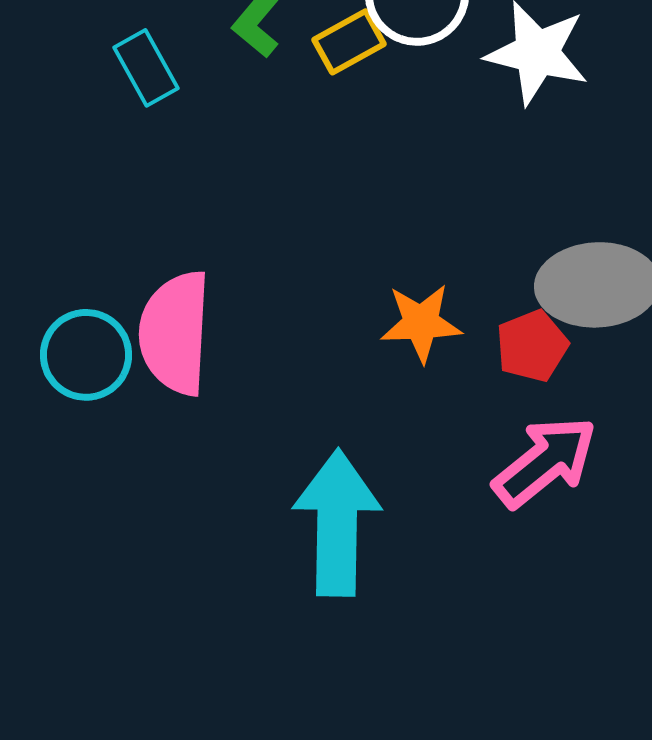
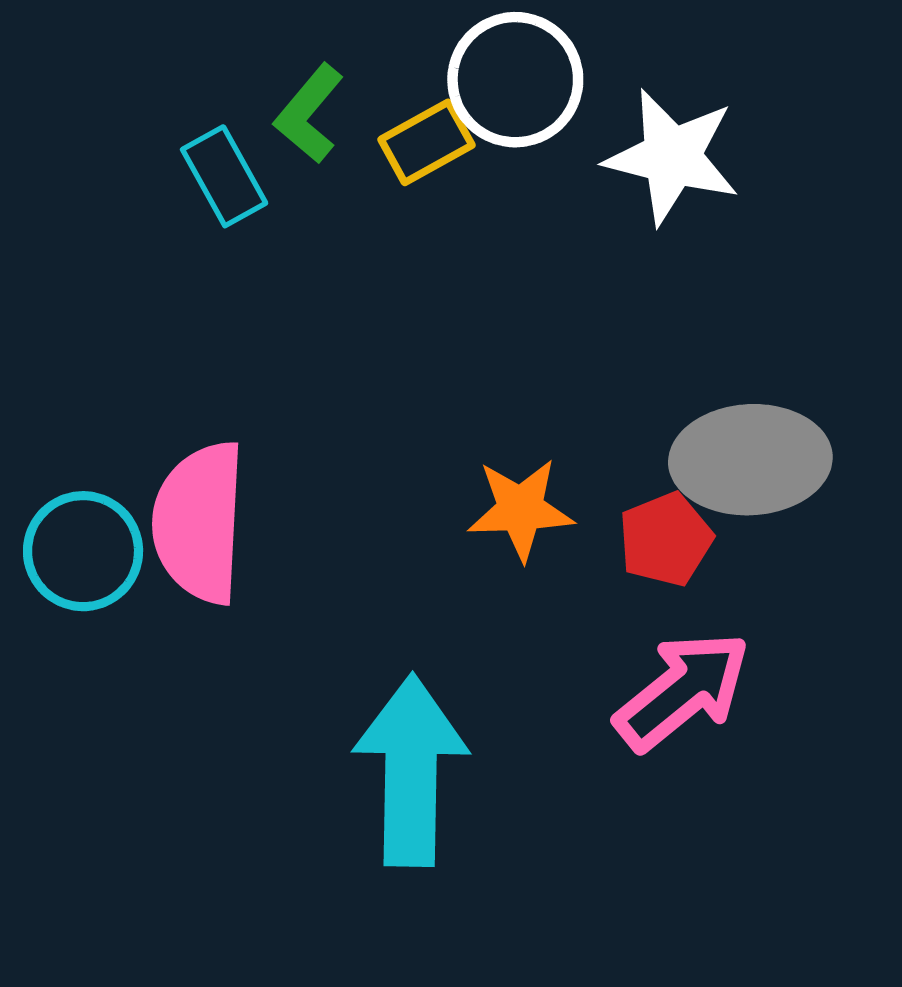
cyan rectangle: (146, 68) -> (224, 176), moved

